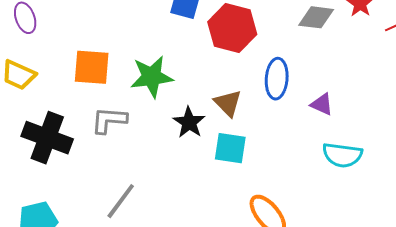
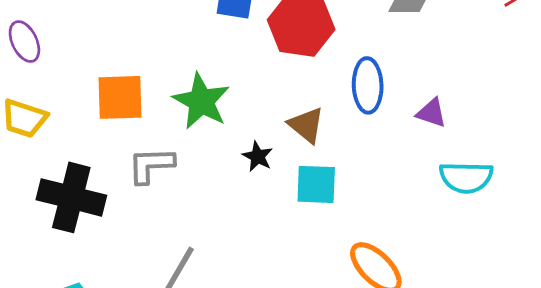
green star: (152, 77) -> (201, 101), turned -30
black star: (189, 122) -> (258, 156), size x0.7

